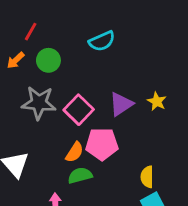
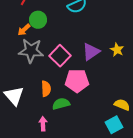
orange arrow: (16, 60) -> (24, 30), moved
orange semicircle: (74, 152) -> (46, 89), moved, turned -35
yellow semicircle: (147, 177) -> (122, 105), moved, turned 112

